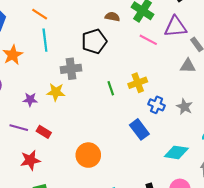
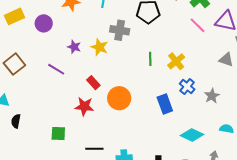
yellow cross: (138, 83) -> (176, 61), turned -36
red rectangle: (44, 132) -> (93, 83), moved
orange circle: (88, 155) -> (119, 98), moved
red star: (30, 160) -> (84, 106), moved

